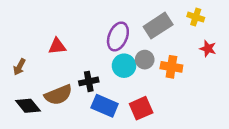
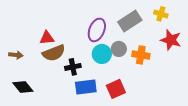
red star: (208, 49) -> (171, 40), size x1.5
brown arrow: (19, 67) -> (16, 55), turned -112
brown semicircle: (58, 95) -> (54, 53), moved
blue rectangle: (105, 106) -> (86, 87), turned -30

